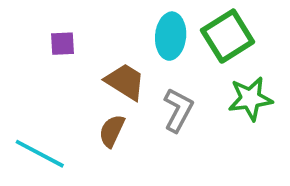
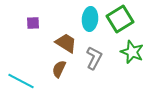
green star: (250, 99) -> (132, 52), turned 30

